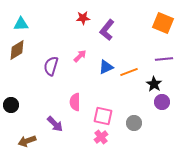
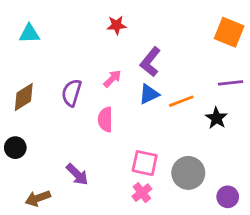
purple L-shape: (107, 30) -> (150, 62), moved
brown diamond: (17, 50) -> (24, 97), moved
pink semicircle: (75, 102) -> (105, 119), moved
purple circle: (162, 102) -> (228, 197), moved
gray circle: (134, 123) -> (188, 173), size x1.5

